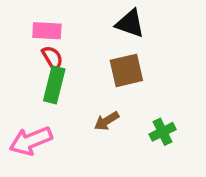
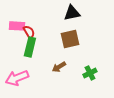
black triangle: (130, 23) -> (72, 13), turned -30
pink rectangle: (47, 31) -> (17, 26), moved

